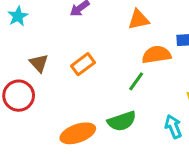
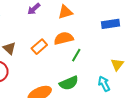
orange triangle: (139, 20) -> (65, 12), moved
orange semicircle: (156, 55) -> (64, 38), moved

